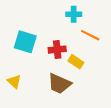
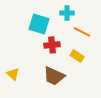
cyan square: (25, 42) -> (39, 24), moved
yellow rectangle: (76, 62) -> (77, 56), moved

